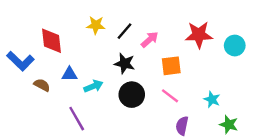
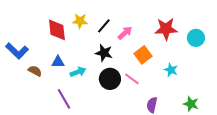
red diamond: (51, 41) -> (57, 30), moved
orange square: (171, 66) -> (143, 55), turned -30
pink line: (170, 96) -> (132, 79), moved
cyan star: (212, 99) -> (171, 70), moved

